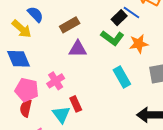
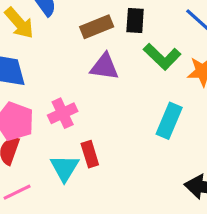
black rectangle: (119, 18) -> (135, 21), moved, turned -49
cyan rectangle: (122, 77) -> (169, 121), turned 45

